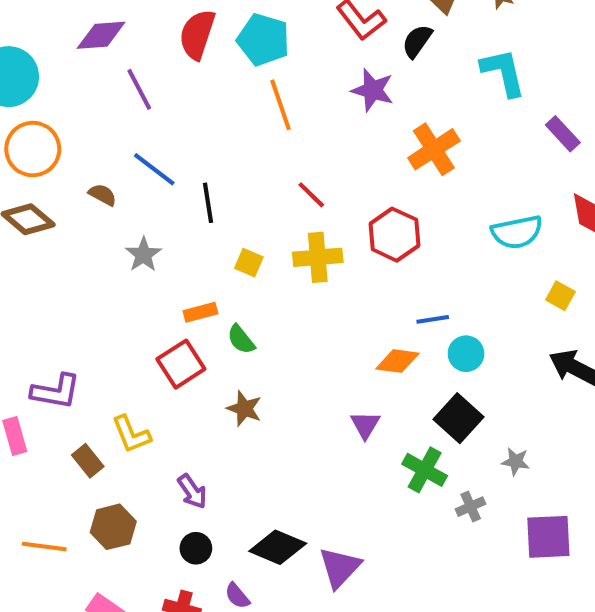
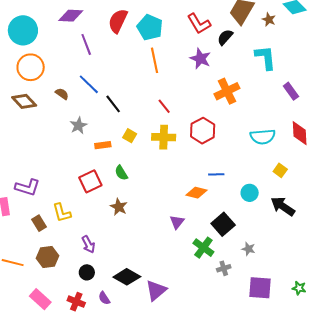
black line: (208, 203) -> (113, 104), turned -36
orange rectangle: (200, 312) -> (103, 145), moved
cyan circle: (466, 354) -> (250, 193), moved

